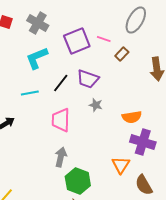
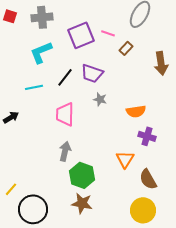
gray cross: (38, 23) -> (42, 17), turned -35
purple cross: (143, 142) -> (147, 136), size x0.7

